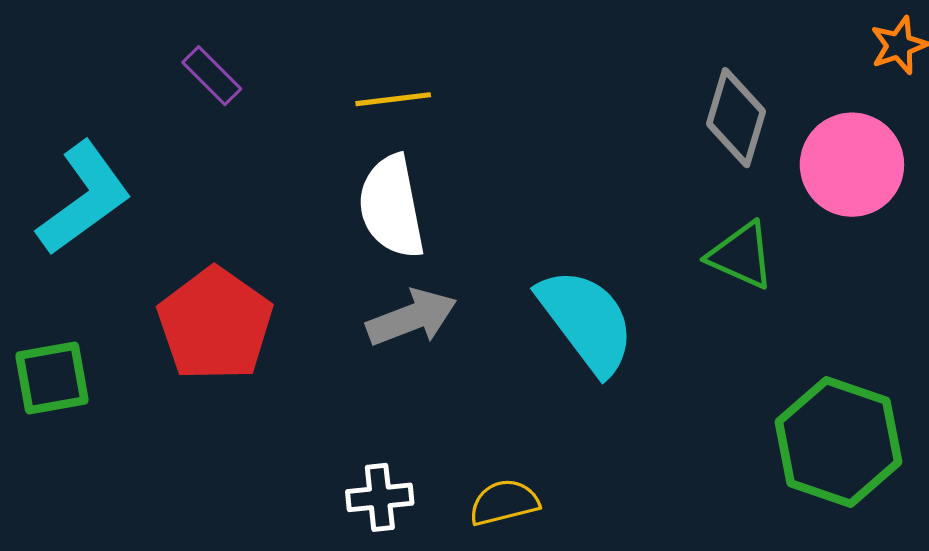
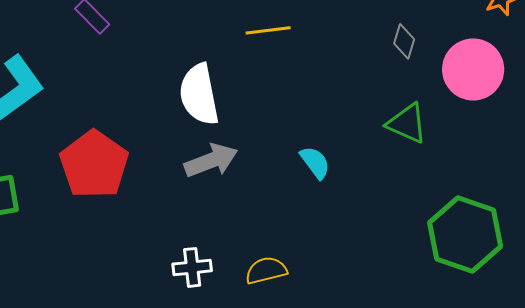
yellow line: (393, 99) -> (268, 30), moved
gray diamond: (736, 118) -> (404, 41), size x0.6
cyan semicircle: (586, 321) -> (315, 162), size x0.5

